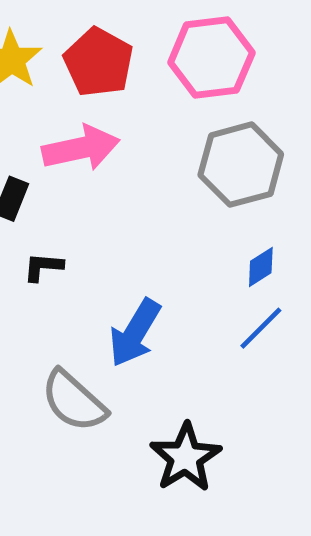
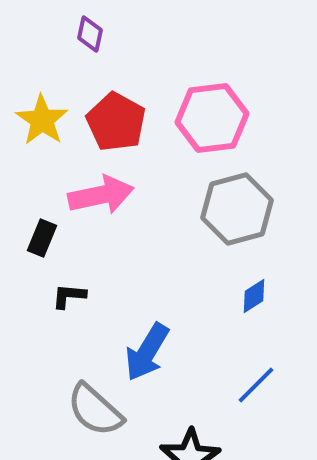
blue line: (261, 328) -> (256, 385), moved

